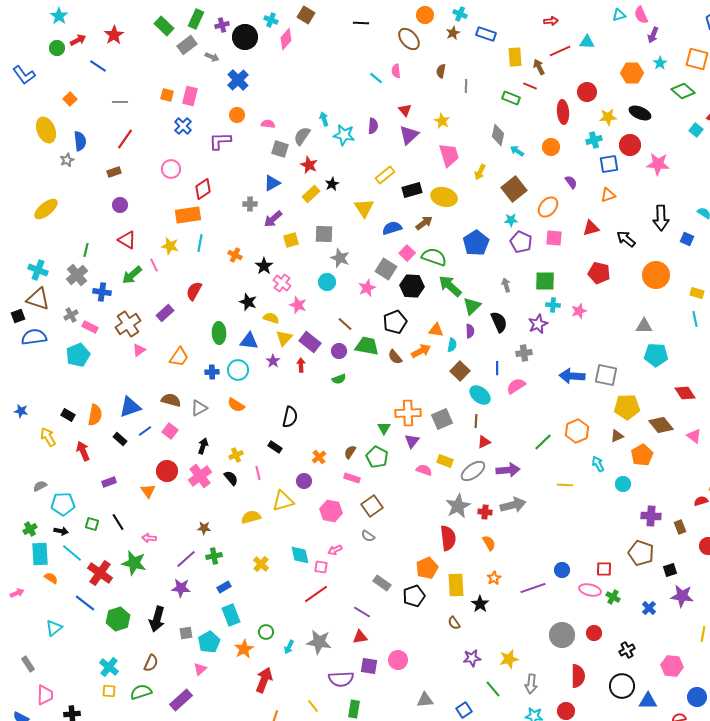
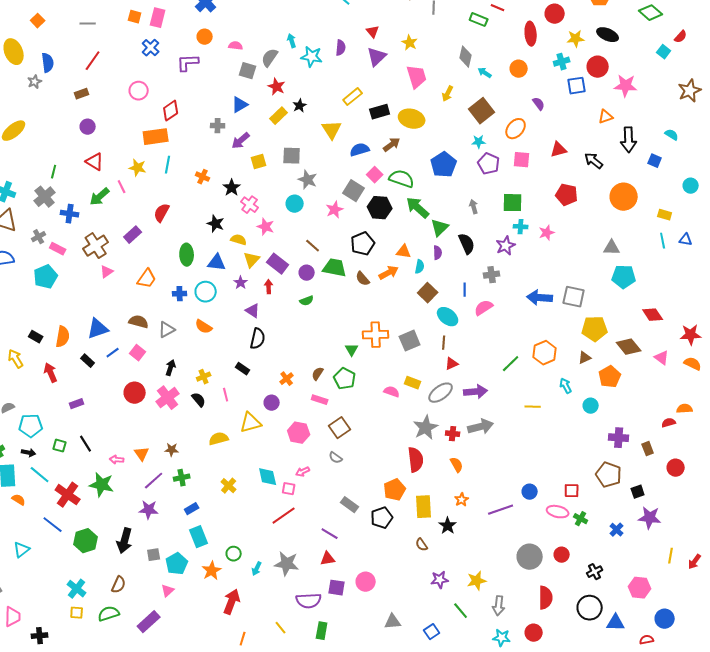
orange triangle: (608, 195) -> (606, 117), moved
purple triangle: (412, 441) -> (253, 311), moved, turned -35
orange triangle: (148, 491) -> (142, 454), moved

